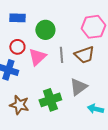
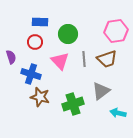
red circle: (17, 47) -> (35, 42), moved
pink triangle: (37, 57) -> (60, 61), turned -30
brown star: (19, 105) -> (40, 97), moved

